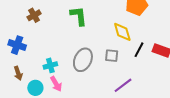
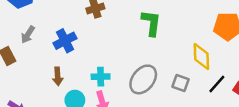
blue cross: (17, 45) -> (65, 41), turned 30

